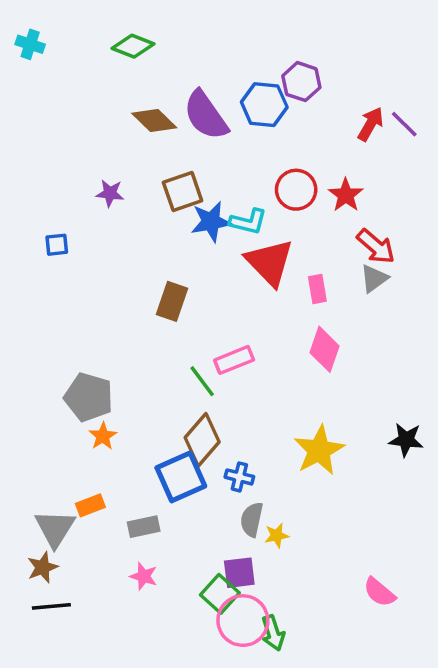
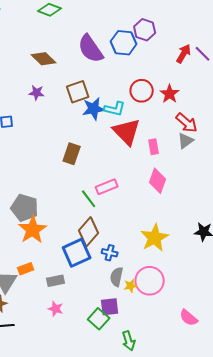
brown diamond: (154, 121) -> (44, 59), moved
orange star: (103, 436) -> (33, 230), size x1.8
pink circle: (243, 621) -> (150, 281), moved

